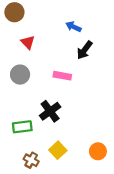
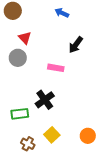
blue arrow: (73, 27) -> (62, 13), moved
gray circle: (20, 75) -> (18, 58), moved

